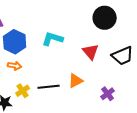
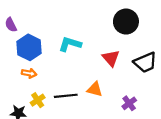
orange triangle: (76, 81) -> (95, 89), turned 42

